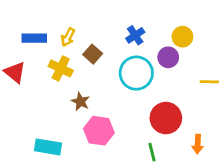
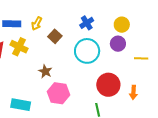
purple circle: (168, 57) -> (118, 44), moved
yellow cross: (61, 68) -> (19, 47), moved
orange arrow: (198, 144) -> (133, 92), moved

